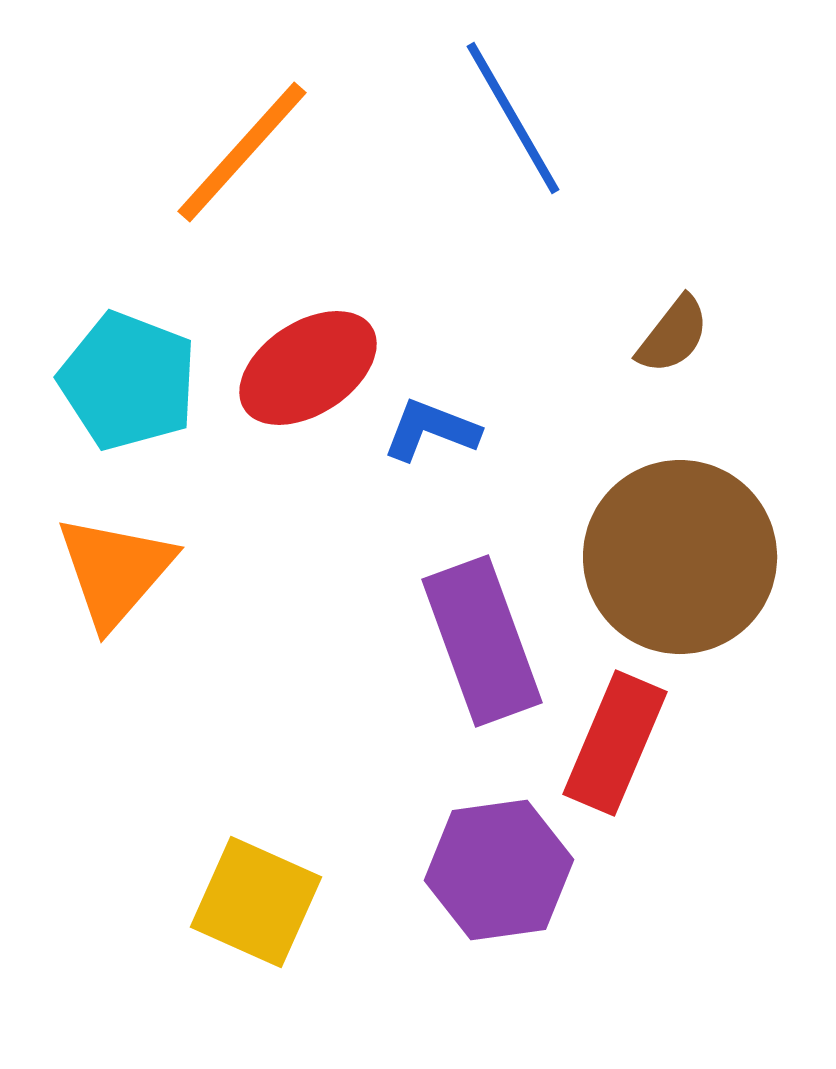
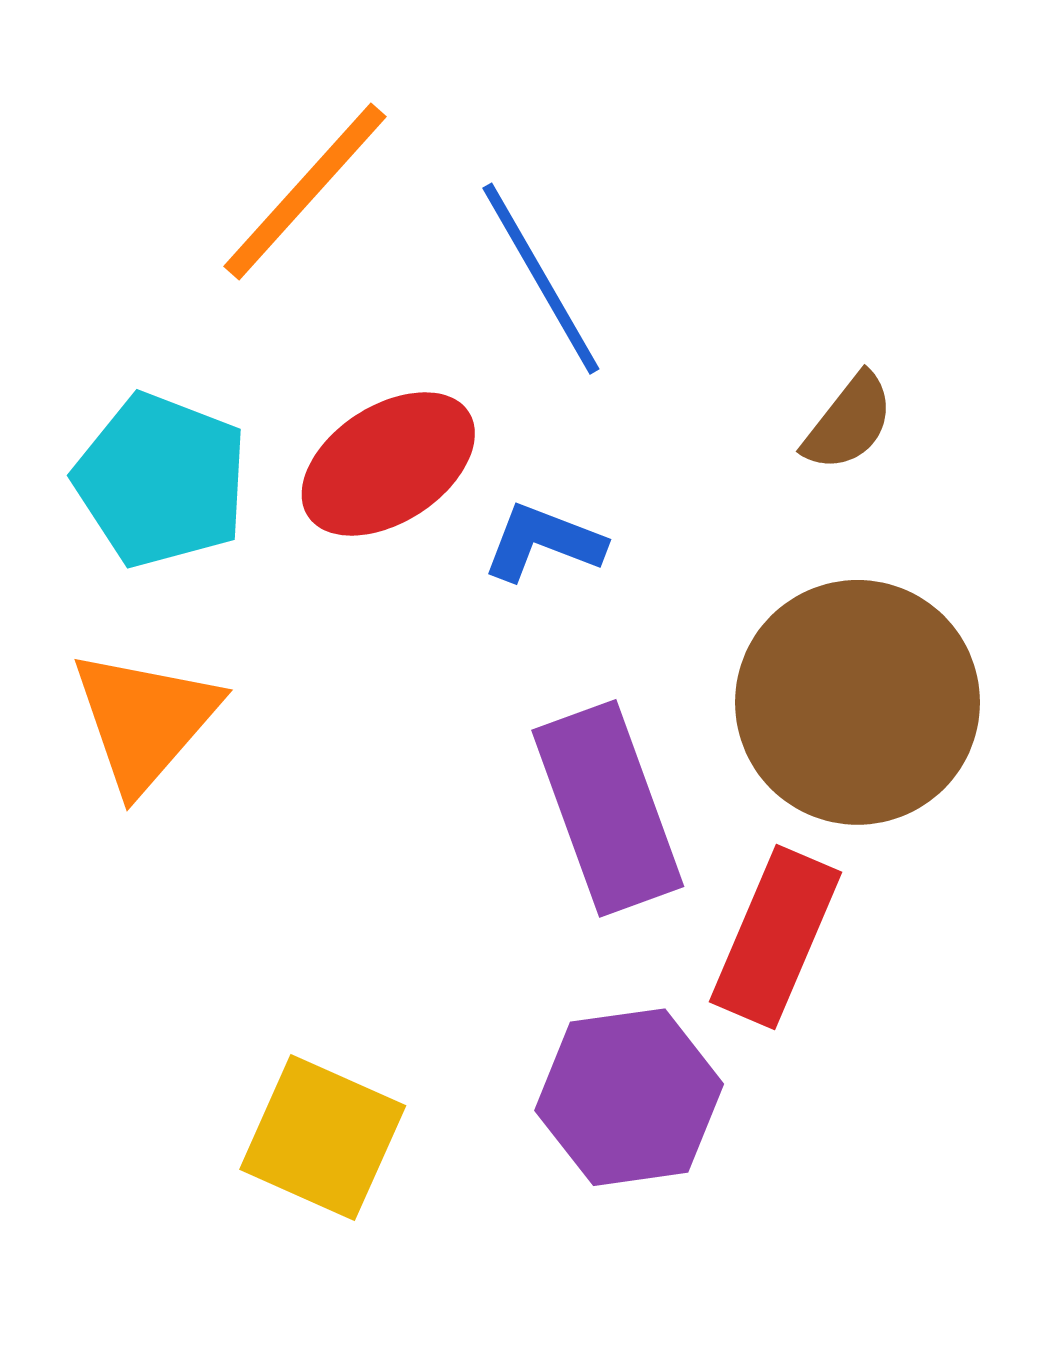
blue line: (513, 118) -> (541, 279), moved

